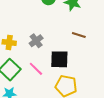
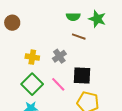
brown line: (79, 35) -> (79, 37), moved

